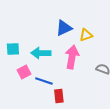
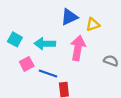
cyan square: (13, 49) -> (15, 39), turned 32

